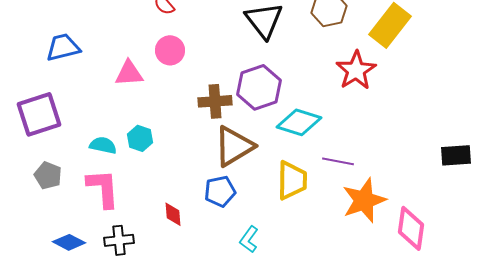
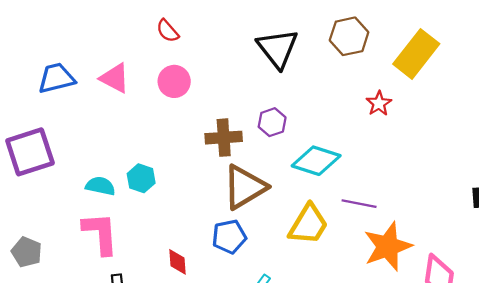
red star: (356, 70) -> (379, 103), size x0.6
pink triangle: (129, 73) -> (115, 78), moved, turned 32
purple hexagon: (259, 87) -> (272, 122), size x0.6
gray pentagon: (48, 175) -> (27, 252), moved
yellow trapezoid: (292, 180) -> (308, 224), turned 30

